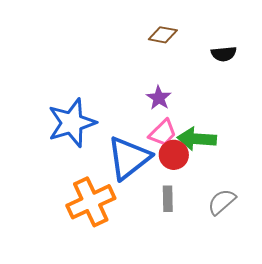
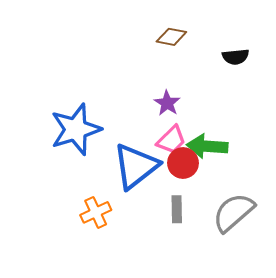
orange cross: (91, 202) -> (96, 212), size x0.6
gray semicircle: (222, 202) -> (233, 212), size x1.4

